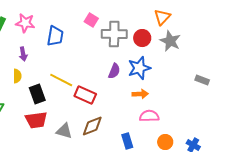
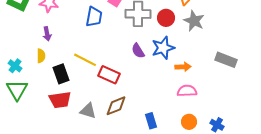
blue trapezoid: (55, 36) -> (94, 17), moved
purple semicircle: (114, 71) -> (138, 51), turned 126
gray rectangle: (202, 80) -> (226, 60), size x1.5
orange arrow: (140, 94) -> (183, 67), moved
pink semicircle: (149, 116) -> (187, 91), moved

